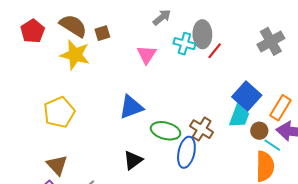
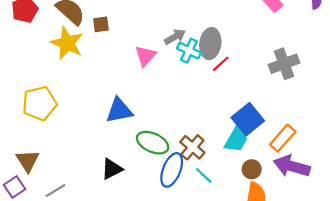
gray arrow: (162, 17) -> (175, 37), moved
brown circle: (259, 131) -> (252, 169), moved
cyan line: (272, 145) -> (204, 175), moved

